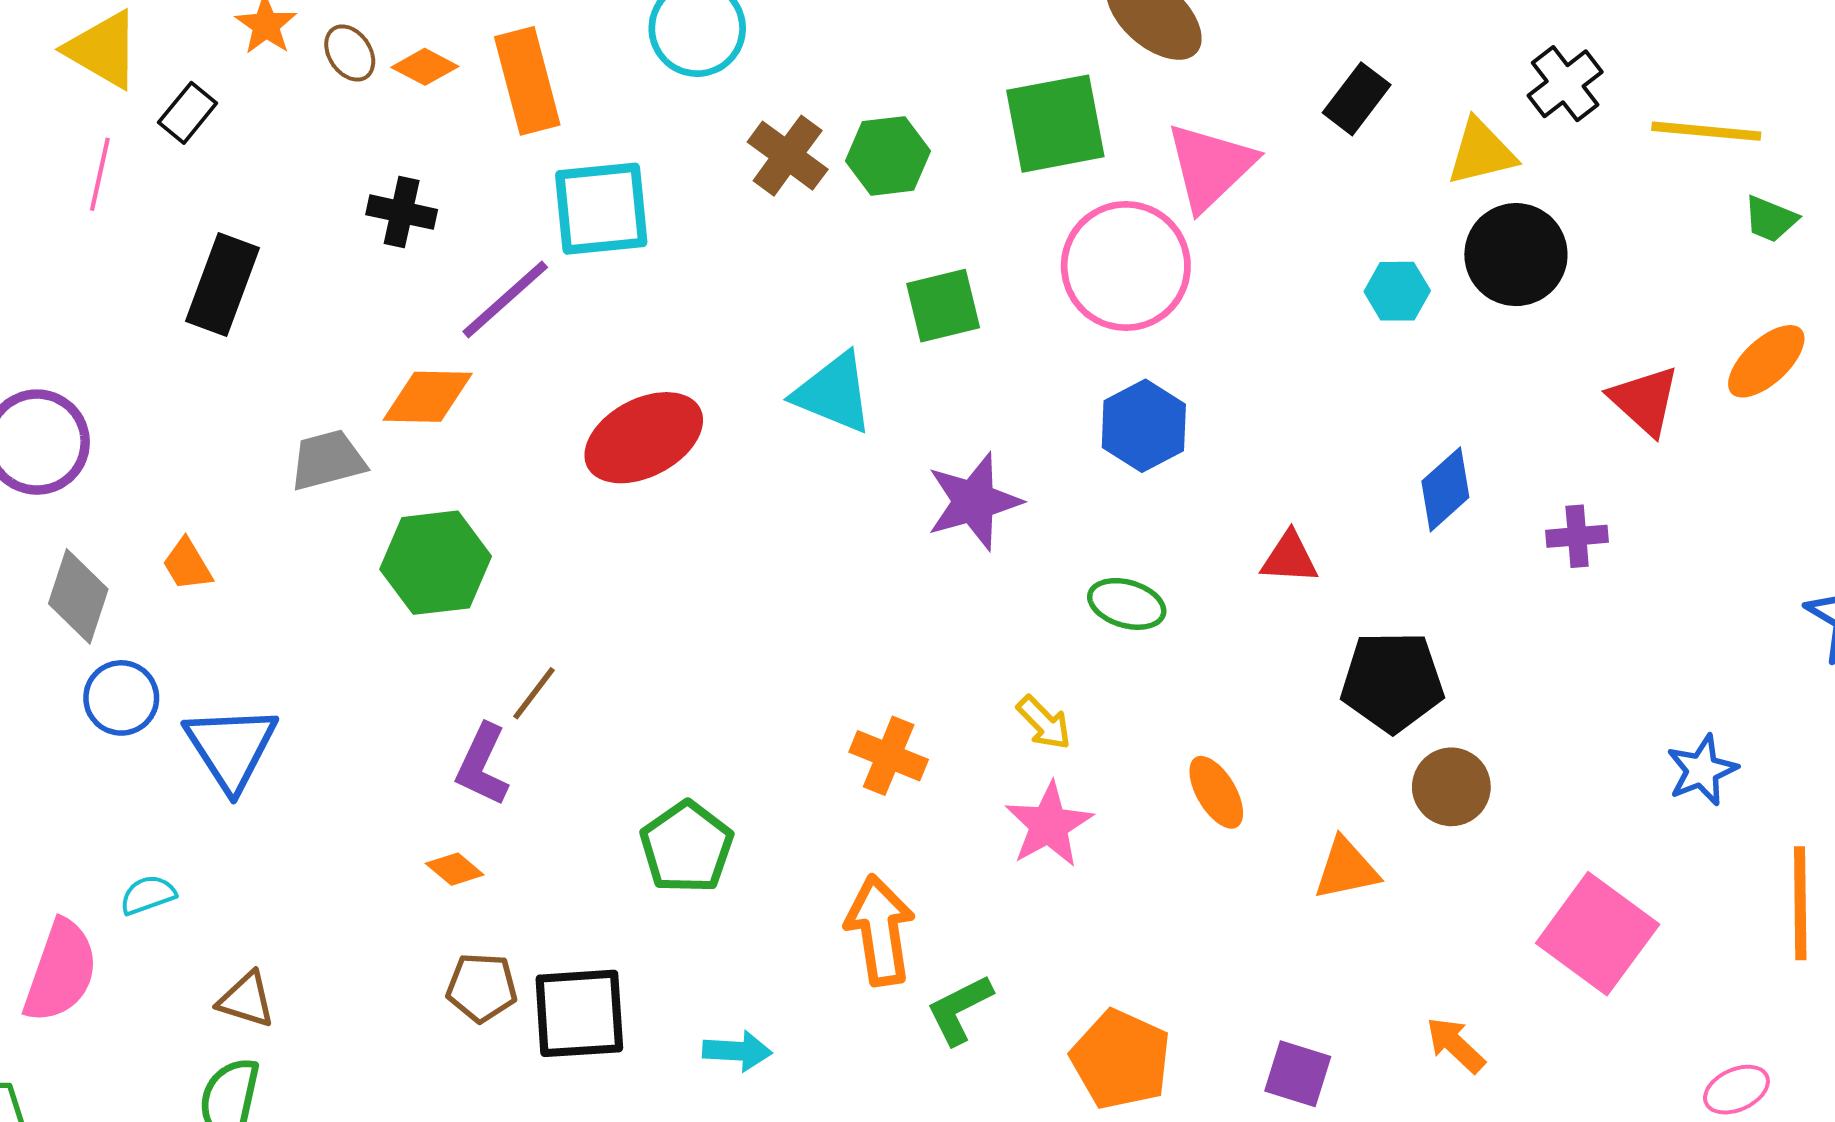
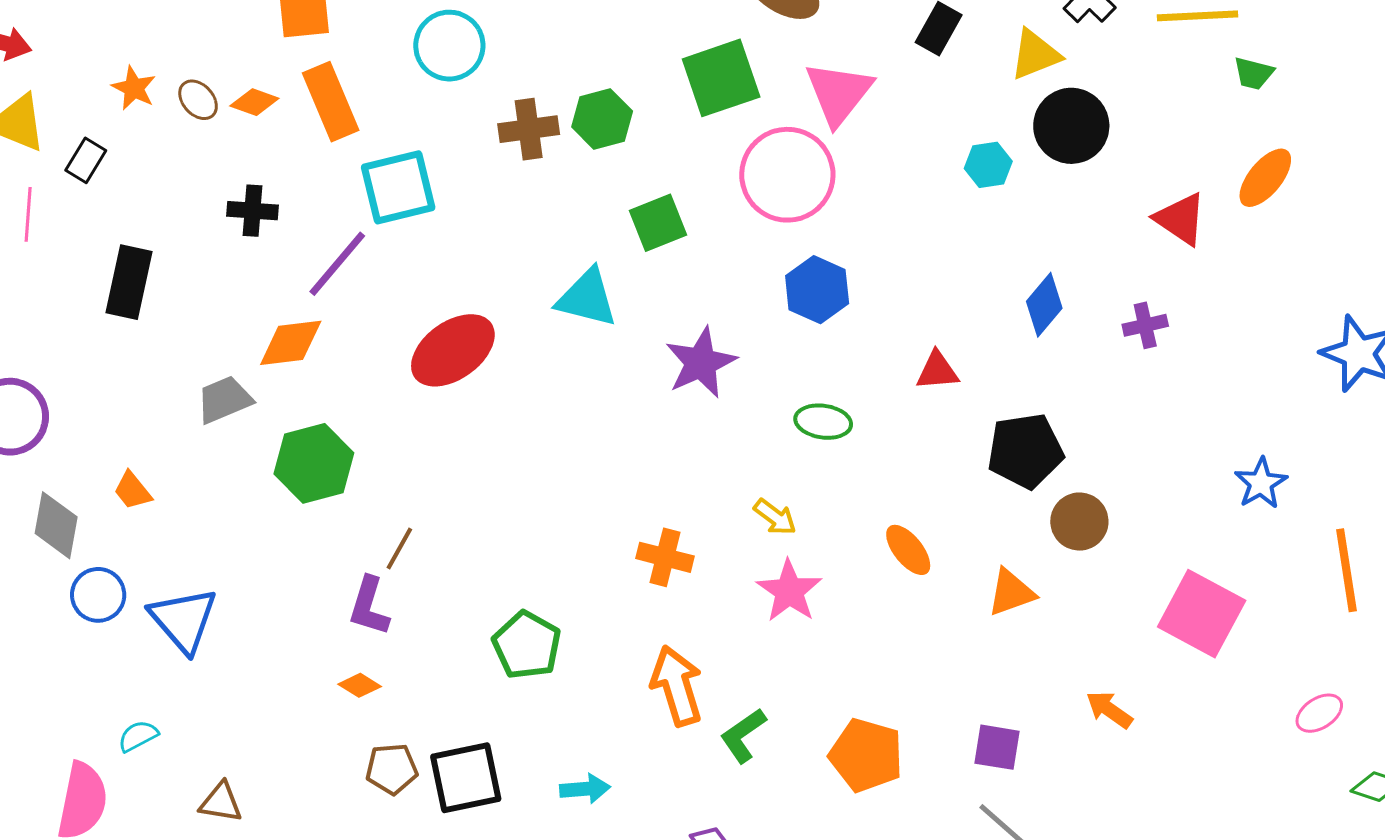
brown cross: (788, 156) -> (529, 129), turned -36

